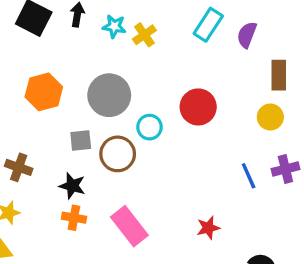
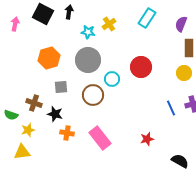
cyan star: (114, 26) -> (88, 32), moved
purple semicircle: (247, 35) -> (181, 24), moved
gray square: (81, 141) -> (61, 87), moved
black star: (72, 186) -> (55, 114), moved

